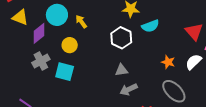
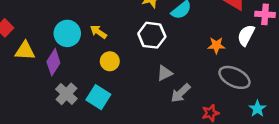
yellow circle: (70, 45) -> (110, 61), moved
cyan square: (65, 72) -> (98, 97), turned 36

